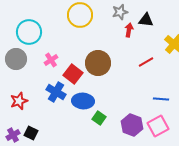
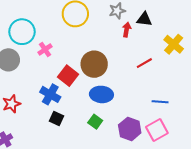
pink cross: (51, 60) -> (45, 49), moved
blue ellipse: (83, 101) -> (101, 94), moved
black square: (31, 133) -> (57, 118), moved

